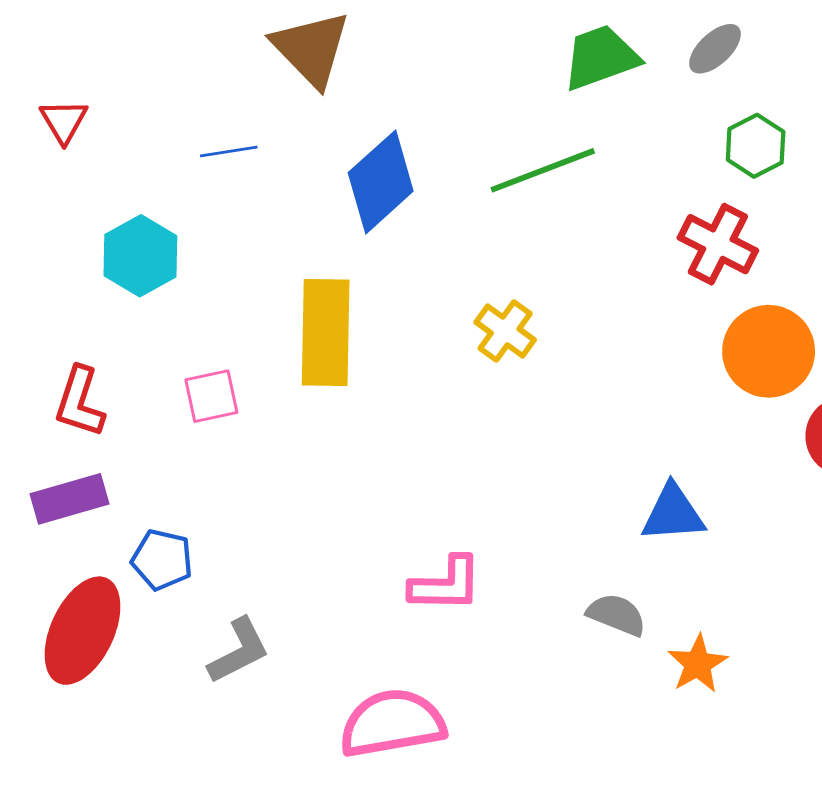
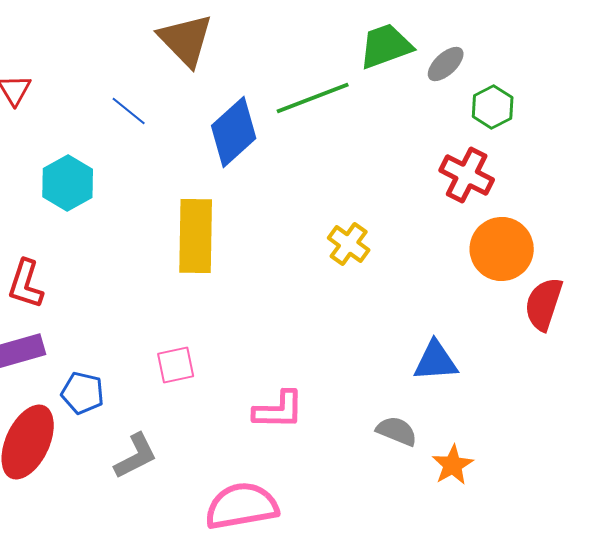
gray ellipse: (715, 49) -> (446, 64), moved
blue line: (229, 152) -> (129, 111), turned 48
green line: (543, 170) -> (313, 98), moved
yellow cross: (505, 331) -> (349, 244), moved
pink square: (211, 396) -> (176, 365), moved

